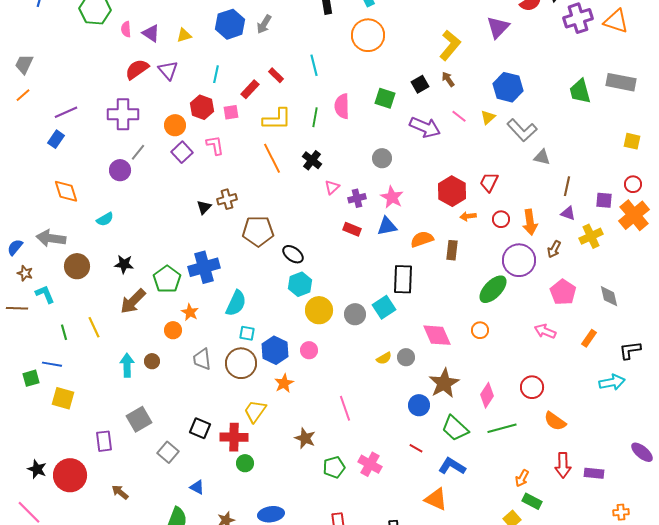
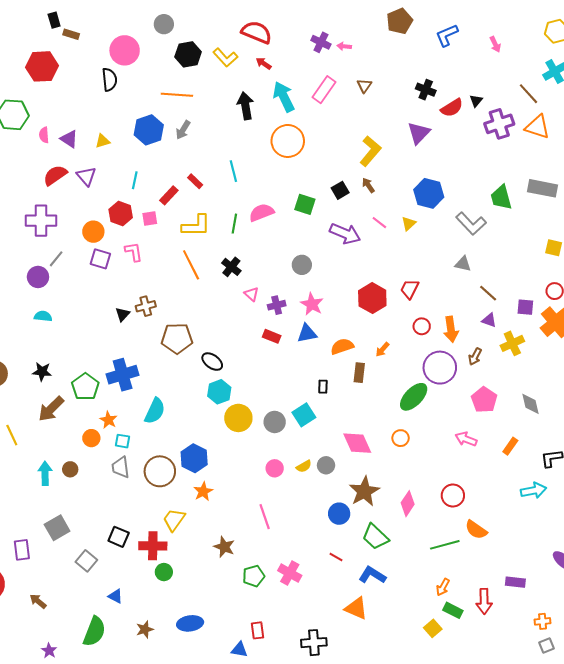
pink semicircle: (342, 106) -> (262, 212), turned 70
gray L-shape: (522, 130) -> (471, 224), moved
purple square: (182, 152) -> (100, 259), turned -30
brown line: (567, 186) -> (488, 293), turned -60
pink triangle: (332, 187) -> (251, 294), turned -35
orange arrow: (468, 216) -> (382, 349), moved, turned -42
cyan semicircle: (105, 219) -> (43, 316), moved, turned -144
brown rectangle: (452, 250) -> (359, 373), moved
black rectangle: (403, 279) -> (323, 387), size x0.5
cyan square: (247, 333) -> (123, 441), moved
pink circle: (309, 350) -> (275, 468), moved
green line: (502, 428) -> (445, 545), moved
red arrow: (563, 465) -> (484, 601), moved

